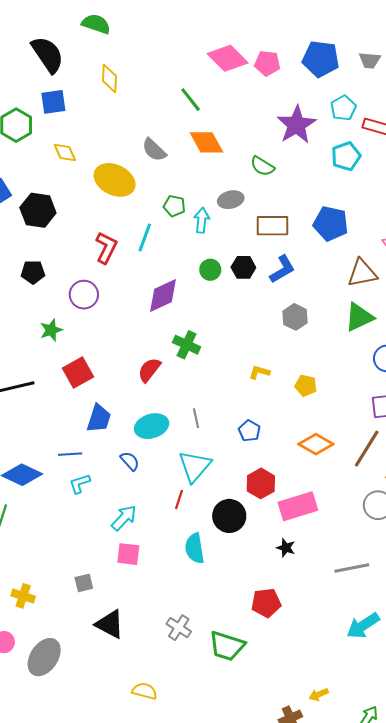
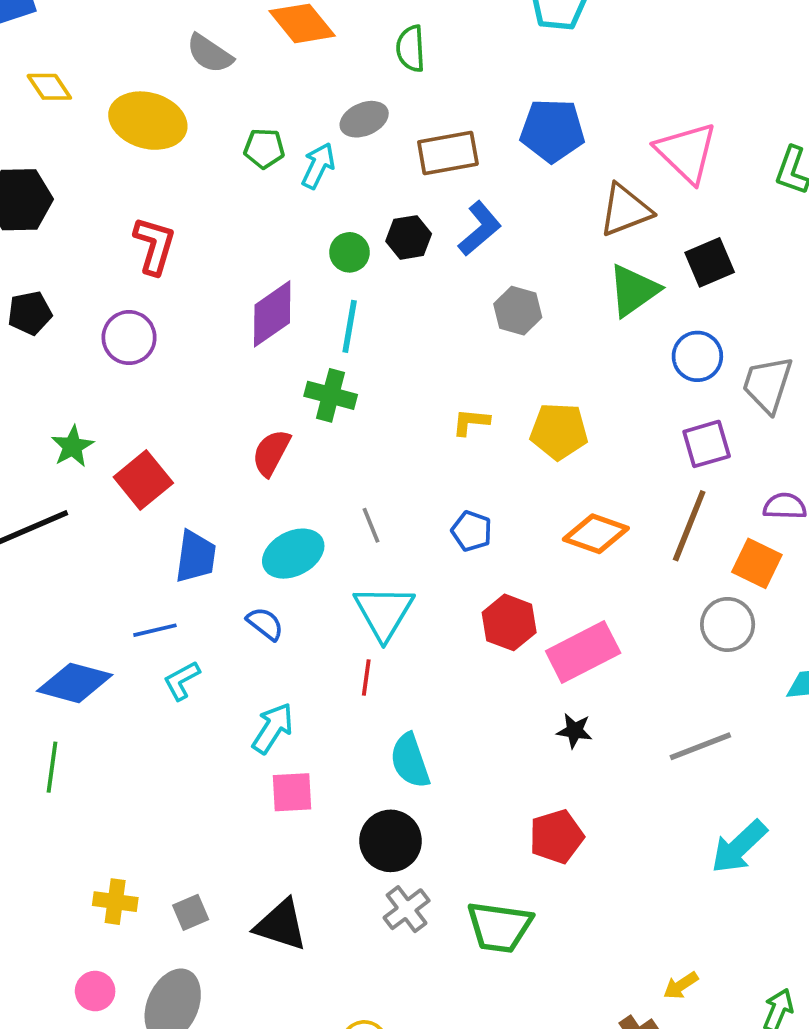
green semicircle: (262, 166) -> (411, 49), turned 65
cyan arrow: (202, 220) -> (318, 166), turned 30
cyan line: (145, 237) -> (350, 326), moved
green star: (51, 330) -> (73, 446), moved
yellow pentagon: (306, 386) -> (559, 431), size x1.4
black circle: (229, 516) -> (391, 841), moved
gray square: (84, 583) -> (191, 912), moved
gray cross: (179, 628) -> (407, 909), turned 30

